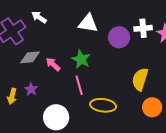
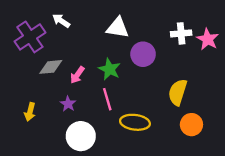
purple circle: (119, 37) -> (143, 54), moved
pink arrow: (53, 64) -> (77, 75), turned -98
purple star: (31, 89) -> (68, 104), moved

